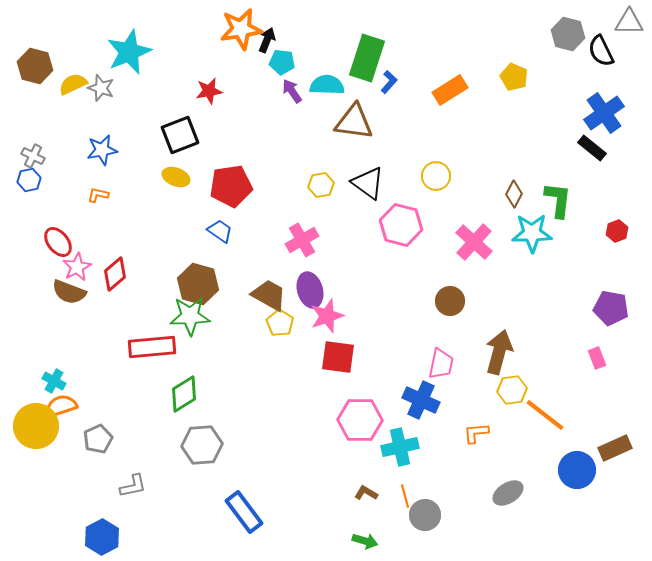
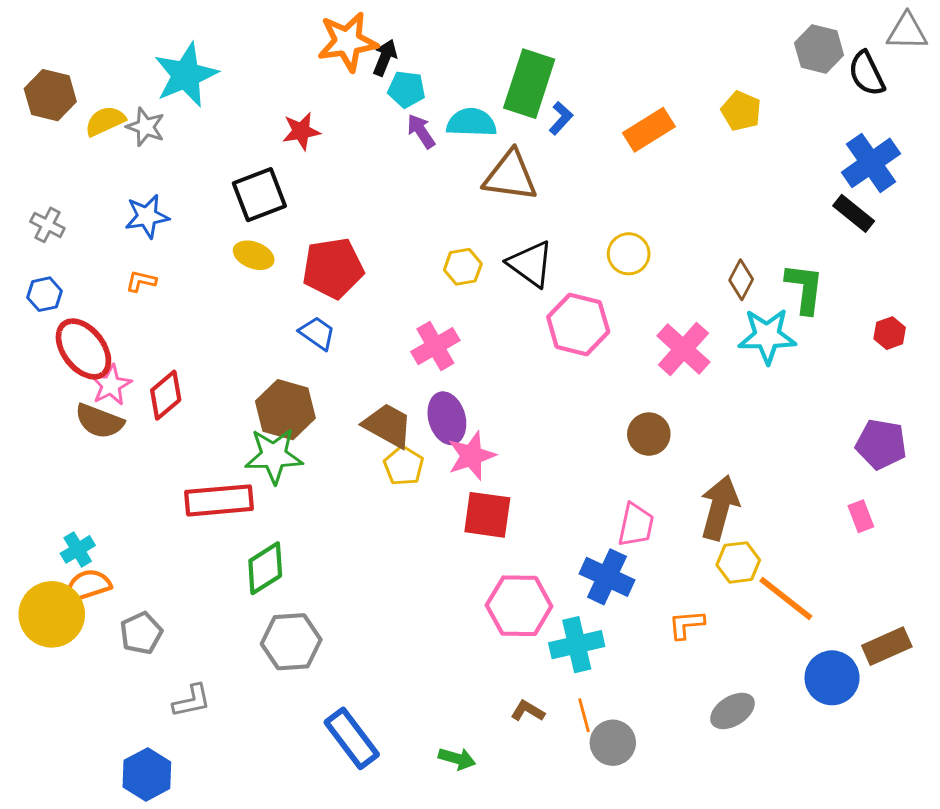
blue hexagon: (29, 180) -> (45, 294), moved
red ellipse: (58, 242) -> (83, 349), size x1.4
cyan cross: (54, 381) -> (78, 549), turned 30
green arrow: (365, 541) -> (457, 759), moved

